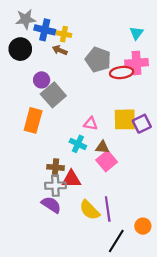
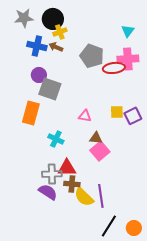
blue cross: (45, 30) -> (37, 46), moved
yellow cross: (64, 34) -> (60, 32), turned -32
black circle: (20, 49) -> (53, 19), moved
gray square: (53, 95) -> (50, 89), turned -30
yellow square: (125, 119) -> (117, 112), size x0.6
cyan cross: (78, 144) -> (56, 139), moved
brown cross: (55, 167) -> (72, 184), moved
orange circle: (143, 226) -> (134, 228), moved

